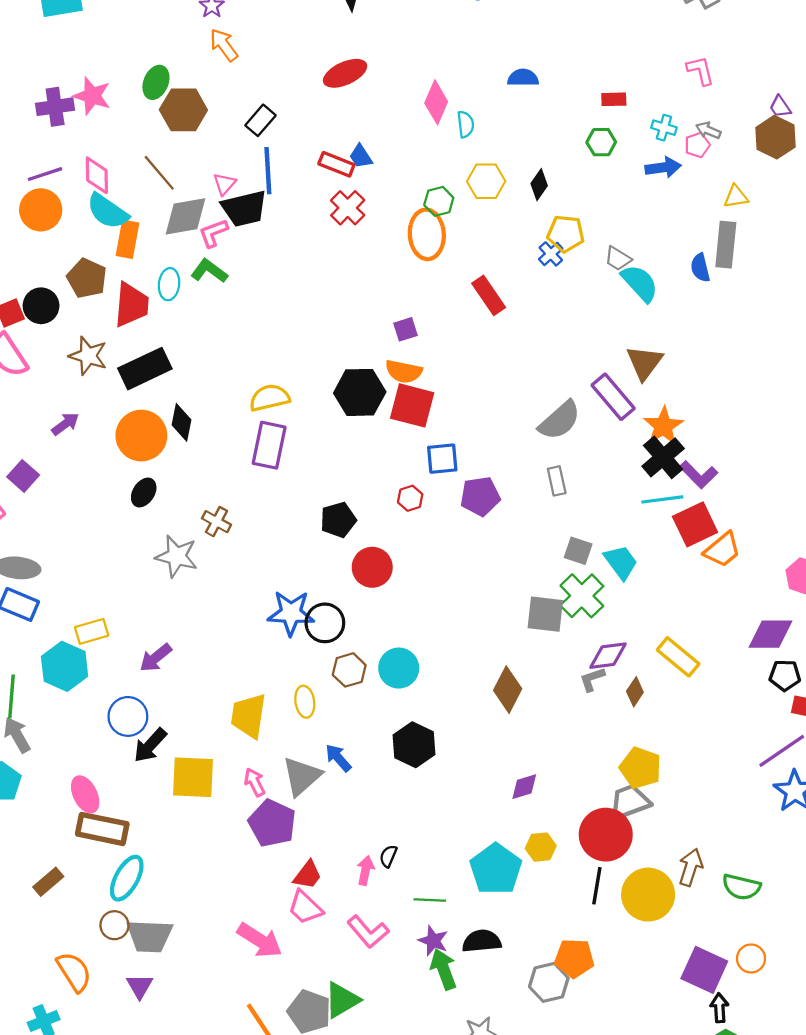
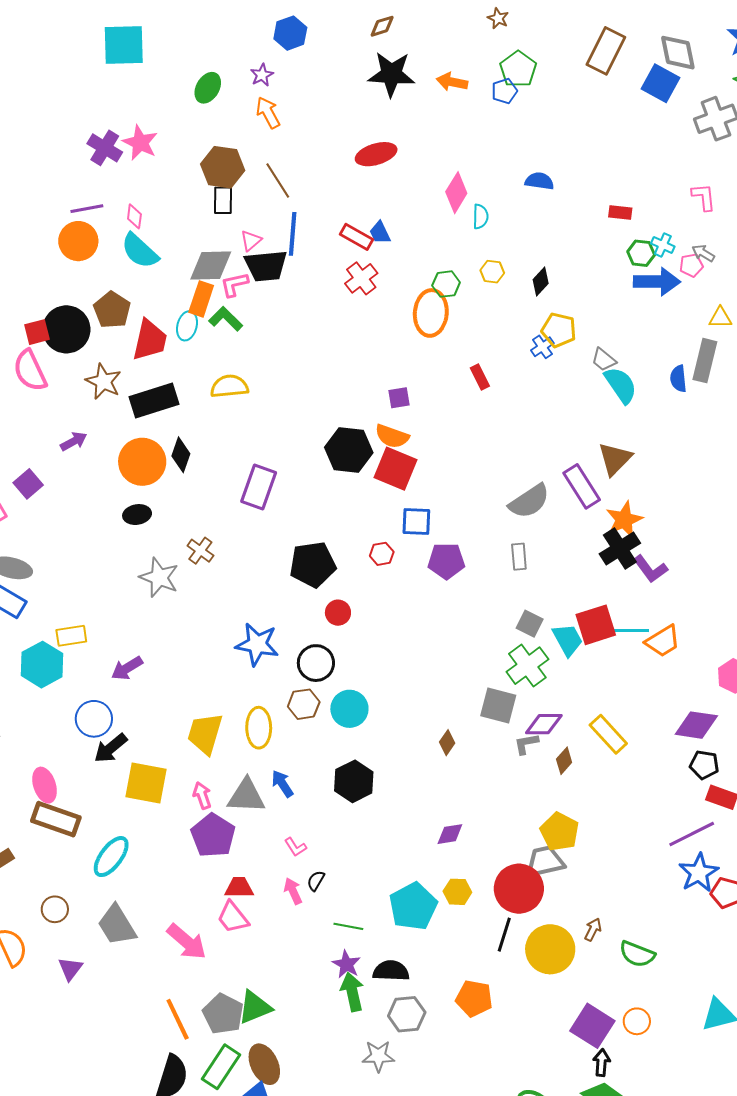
green ellipse: (156, 82) -> (208, 88), moved
purple cross: (55, 107) -> (105, 148), turned 32
black rectangle: (261, 120) -> (223, 200), moved, turned -48
green hexagon: (601, 142) -> (641, 253), moved
blue arrow: (663, 168) -> (657, 282), size x1.4
brown line: (159, 173) -> (278, 181), moved
pink diamond: (97, 175) -> (134, 216), size x0.7
yellow hexagon: (486, 181) -> (492, 272), size x0.7
orange rectangle: (128, 239) -> (201, 299), moved
red rectangle: (489, 295) -> (480, 377), size x0.7
black circle: (41, 306) -> (66, 329), size x1.4
yellow semicircle: (269, 398) -> (229, 386), moved
black ellipse: (144, 493) -> (137, 515), turned 40
cyan line: (662, 499) -> (629, 631), moved
black pentagon: (338, 520) -> (313, 564), size x1.4
red square: (695, 524) -> (596, 625), moved
red circle: (372, 567) -> (338, 613), size x0.7
gray square: (545, 614) -> (498, 705), moved
black circle: (325, 623) -> (316, 663), moved
brown diamond: (508, 690) -> (447, 743), size x0.6
yellow ellipse: (305, 702) -> (259, 728), size x1.4
gray triangle: (302, 776) -> (246, 796), turned 36
brown arrow: (691, 867) -> (593, 930), size x0.7
pink arrow: (365, 870) -> (293, 891), turned -44
red trapezoid: (308, 875) -> (239, 888), turned -136
cyan ellipse: (127, 878) -> (111, 857), moved
pink L-shape: (368, 932) -> (295, 847), moved, size x0.6
gray trapezoid: (150, 936) -> (117, 925), moved, turned 48
gray hexagon: (549, 982) -> (407, 1014), moved

